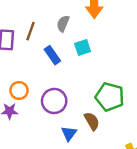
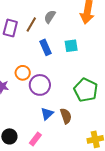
gray semicircle: (63, 24) -> (50, 17), moved
orange circle: (19, 90) -> (23, 73), moved
brown semicircle: (92, 121) -> (66, 116), moved

